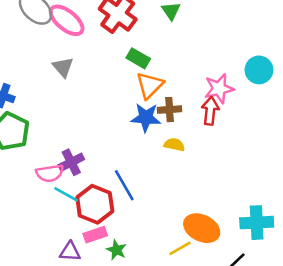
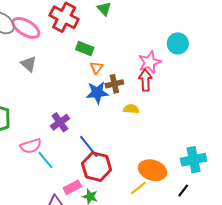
orange triangle: (150, 85) -> (97, 68), size x0.6
yellow semicircle: (174, 145) -> (131, 109), moved
purple cross: (71, 162) -> (60, 122), moved
cyan line: (66, 194) -> (46, 160), turned 30
red hexagon: (95, 204) -> (97, 167), moved

